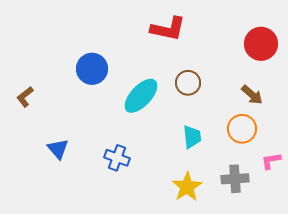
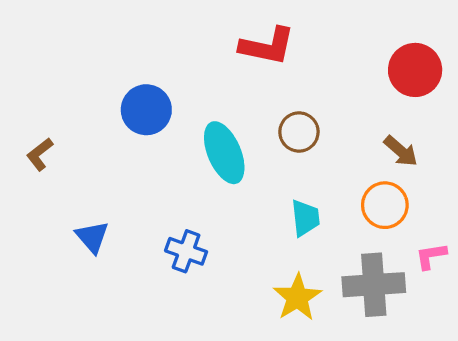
cyan ellipse: (141, 96) -> (224, 153), turned -66
gray cross: (235, 179) -> (374, 285), size x1.4

